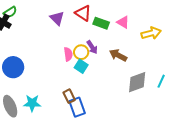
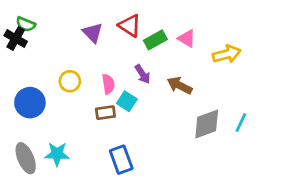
green semicircle: (10, 12) -> (26, 24), turned 56
green rectangle: (101, 23) -> (155, 40), turned -49
yellow circle: (81, 52) -> (70, 81), moved
brown rectangle: (69, 96) -> (105, 113), moved, turned -72

